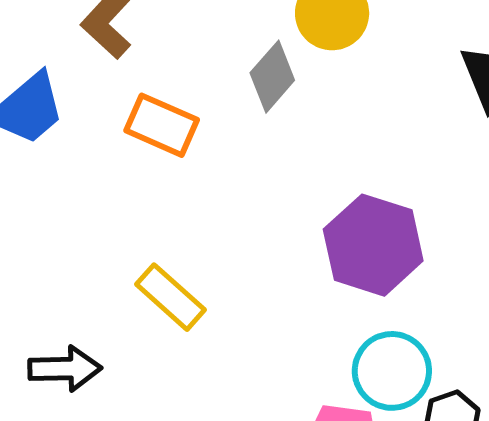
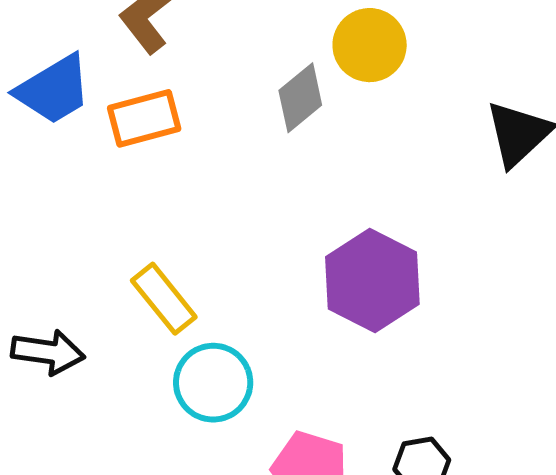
orange rectangle: (162, 125) -> (144, 118), moved, turned -48
cyan circle: (392, 371) -> (213, 383), moved

